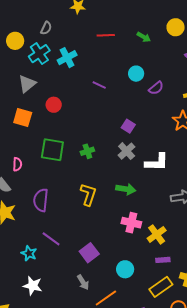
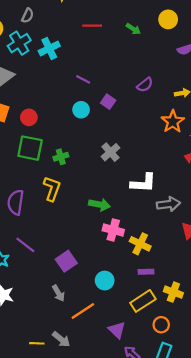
cyan circle: (136, 74) -> (81, 110), moved
red circle: (54, 105) -> (29, 117), moved
purple square: (128, 126) -> (108, 102), moved
green cross: (87, 151) -> (61, 157), moved
white L-shape: (157, 162) -> (143, 183), moved
green arrow: (126, 189) -> (100, 205), moved
yellow L-shape: (88, 194) -> (52, 189), moved
yellow cross: (157, 234) -> (140, 244), turned -30

